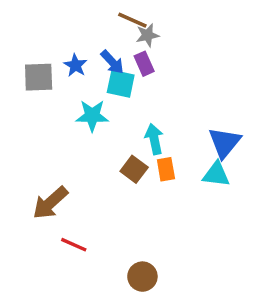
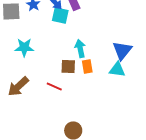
cyan star: (92, 116) -> (24, 47), moved
brown square: (134, 169) -> (68, 66), turned -35
red line: (74, 245) -> (54, 86), moved

